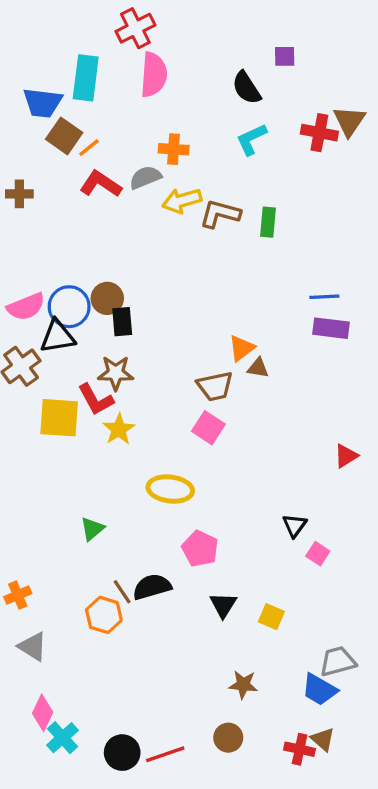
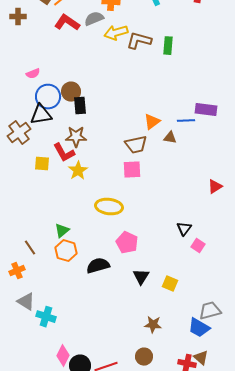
brown cross: (19, 194) -> (18, 17), moved
blue line: (324, 297) -> (186, 121), moved
pink semicircle: (26, 307) -> (33, 74), moved, size x0.6
brown triangle: (258, 368) -> (170, 138), moved
yellow square: (59, 418) -> (42, 164), size x0.6
pink square: (208, 428) -> (132, 170), turned -36
brown line: (122, 592) -> (30, 248), moved
orange hexagon: (104, 615) -> (66, 251), moved
pink diamond: (43, 713) -> (63, 356), moved
cyan cross: (62, 738) -> (46, 317), moved, turned -30

